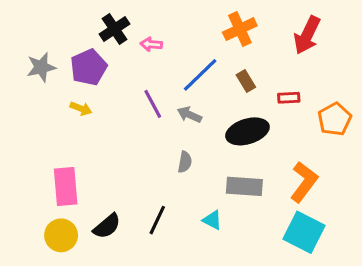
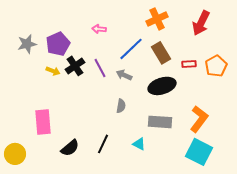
black cross: (115, 29) -> (75, 66), moved
brown rectangle: (246, 81) -> (161, 53), size x1.5
orange pentagon: (335, 119) -> (216, 66), moved
yellow circle: (61, 235) -> (15, 154), moved

